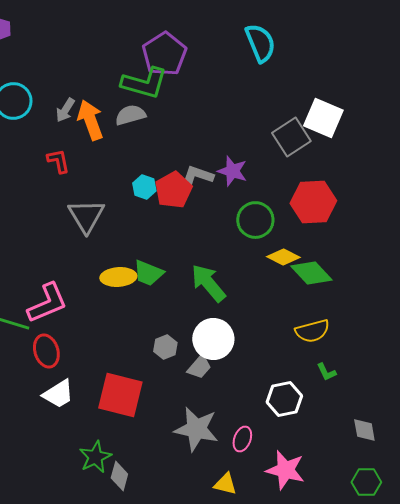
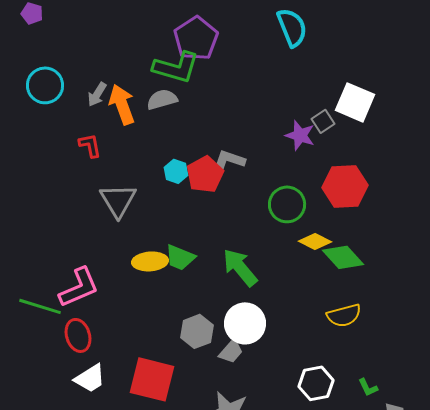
gray square: (291, 137) -> (323, 121), size x0.6
purple star: (232, 171) -> (300, 135), moved
gray hexagon: (165, 347) -> (197, 331), size x1.4
green L-shape: (326, 372) -> (368, 387), moved

